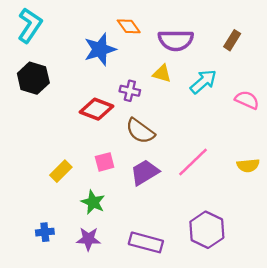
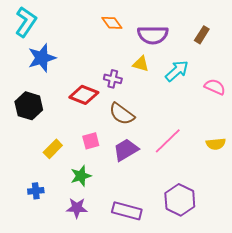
blue star: (100, 49) -> (42, 58), moved
black hexagon: (33, 78) -> (29, 106), moved
green star: (93, 202) -> (81, 176), turned 30
blue cross: (45, 232) -> (36, 191), moved

